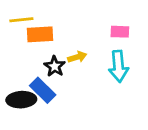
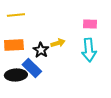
orange rectangle: (40, 34) -> (14, 45), moved

